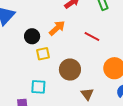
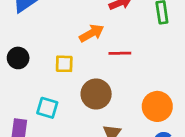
black circle: (32, 36) -> (18, 58), moved
red line: (92, 36) -> (120, 53), moved, turned -42

